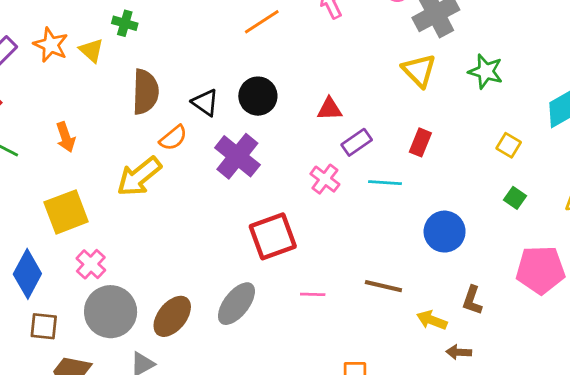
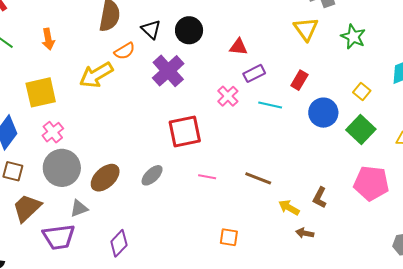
green square: (515, 198) -> (361, 129), size x1.8
blue circle: (445, 232) -> (323, 113), moved
gray ellipse: (236, 304) -> (152, 175), size x0.7

